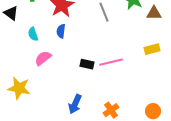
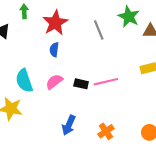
cyan semicircle: (33, 34) -> (24, 81), moved, size x1.6
pink semicircle: (43, 58) -> (54, 82), moved

